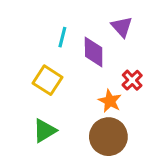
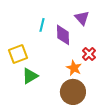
yellow square: (48, 80) -> (18, 54), moved, turned 36
green triangle: (45, 131) -> (30, 76), moved

